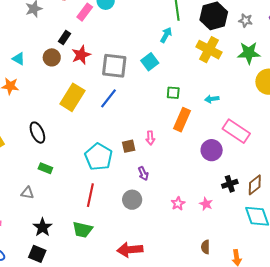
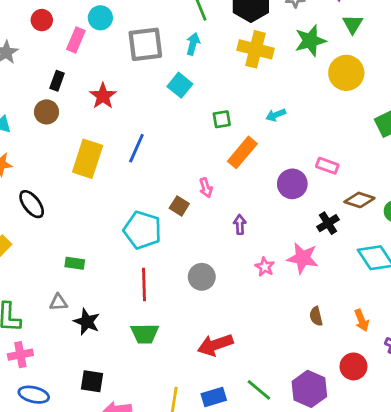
red star: (81, 55) -> (103, 96), moved
gray square: (114, 66) -> (145, 44), moved
orange rectangle: (182, 120) -> (242, 152), turned 30
pink rectangle: (236, 131) -> (327, 166), moved, size x0.6
black ellipse: (37, 133) -> (32, 204), moved
brown square: (129, 146) -> (179, 206), turned -32
purple arrow: (143, 174) -> (240, 224), moved, turned -144
brown diamond: (255, 185) -> (359, 200), moved, turned 70
pink star: (206, 204) -> (303, 258), size x1.6
black star: (42, 227) -> (87, 322), moved

